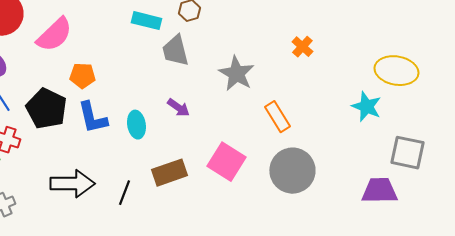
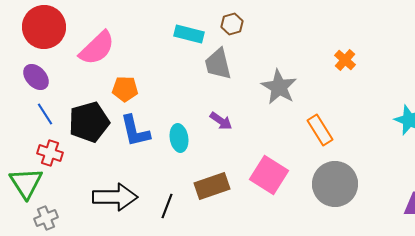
black pentagon: (46, 109) -> (89, 122), turned 30

